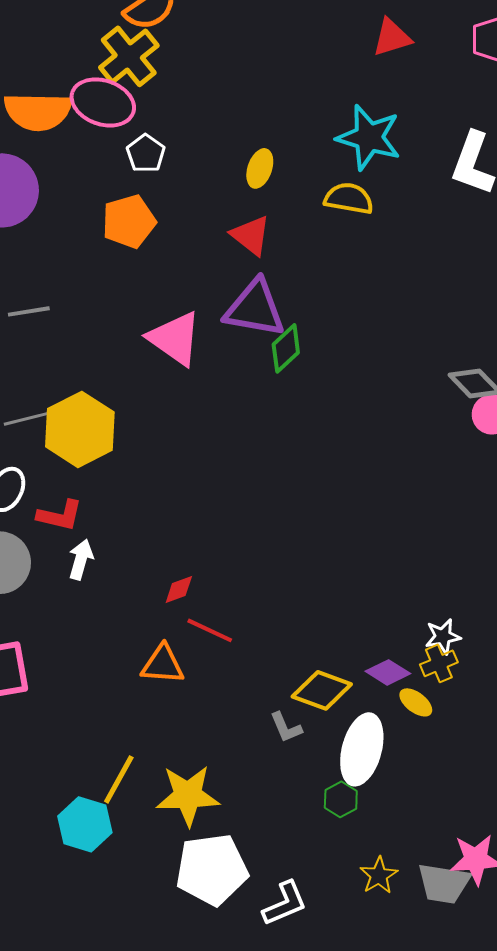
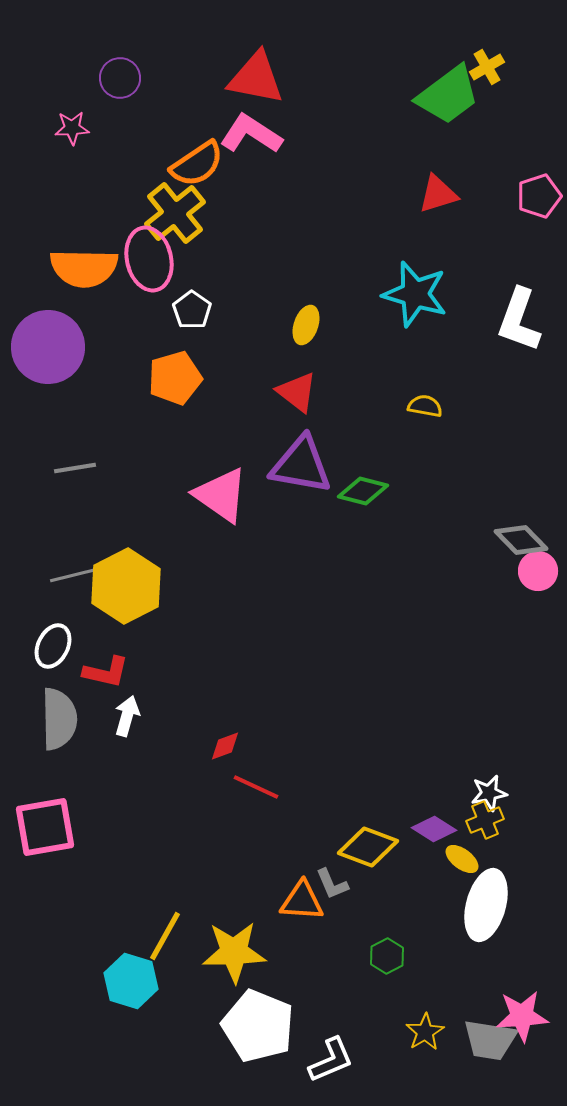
pink ellipse: (103, 102) -> (149, 259), turned 58
yellow semicircle: (349, 198) -> (425, 406), moved, size x0.7
green diamond: (286, 348) -> (363, 491), moved, turned 57
orange triangle: (163, 664) -> (302, 901), moved
white ellipse: (362, 749) -> (486, 905), moved
white pentagon: (212, 869) -> (258, 1026), turned 30

